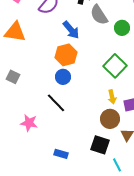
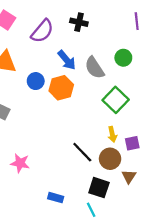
gray semicircle: (99, 15) -> (94, 68), moved
blue circle: (63, 77) -> (36, 81), moved
black line: (56, 103) -> (82, 152), moved
cyan line: (117, 165) -> (91, 210), moved

